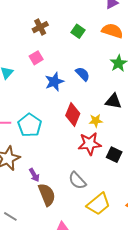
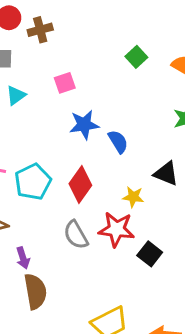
brown cross: (40, 27) -> (40, 30), moved
blue semicircle: (83, 74) -> (118, 142), moved
red diamond: (73, 115) -> (80, 184), moved
gray semicircle: (77, 181) -> (76, 235), moved

